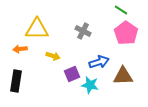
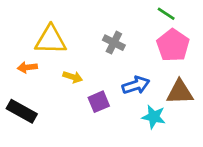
brown triangle: (123, 76) -> (180, 92), moved
black rectangle: (16, 81) -> (22, 111), turned -70
cyan star: (90, 85) -> (154, 117), moved

